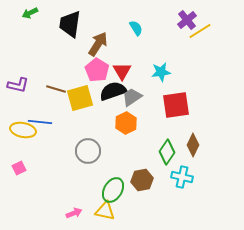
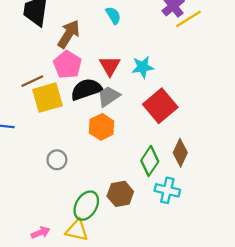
red triangle: (122, 71) -> (110, 66), moved
brown line: (56, 89) -> (32, 81), moved, turned -42
red square: (176, 105) -> (160, 106), turned -32
gray circle: (88, 151) -> (57, 160), size x0.7

